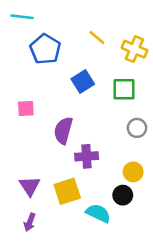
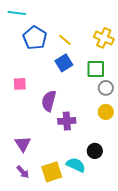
yellow line: (97, 37) -> (65, 40), moved
gray circle: (137, 128) -> (106, 88), moved
yellow circle: (133, 172) -> (106, 112), moved
yellow square: (67, 191) -> (52, 172), moved
purple arrow: (30, 222) -> (23, 172), turned -64

